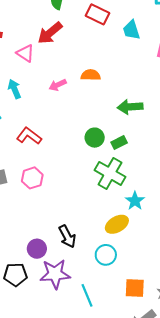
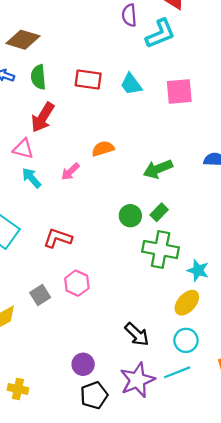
cyan arrow: (14, 89) -> (31, 178), moved
purple circle: (37, 249) -> (83, 364), moved
cyan line: (87, 295) -> (177, 372), moved, turned -70

